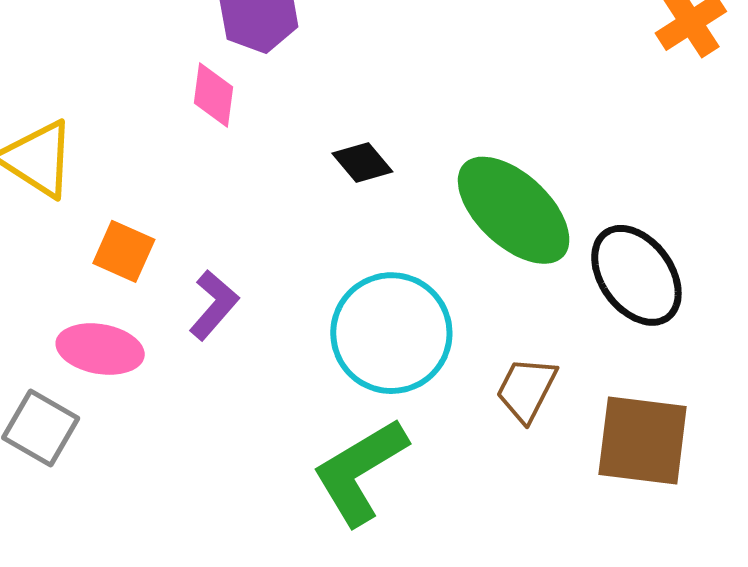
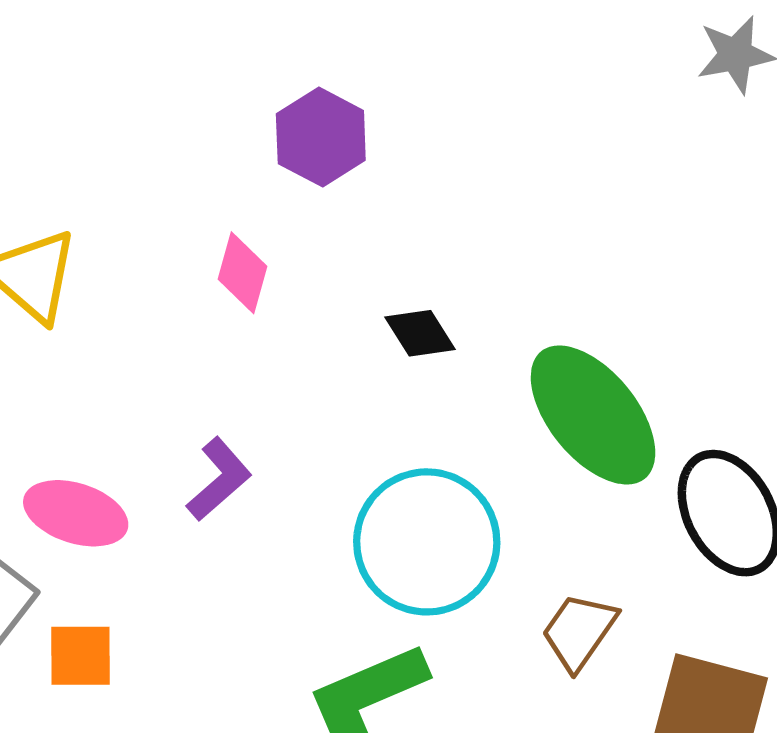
pink diamond: (214, 95) -> (242, 273), moved
orange square: (124, 251) -> (81, 656), moved, turned -32

